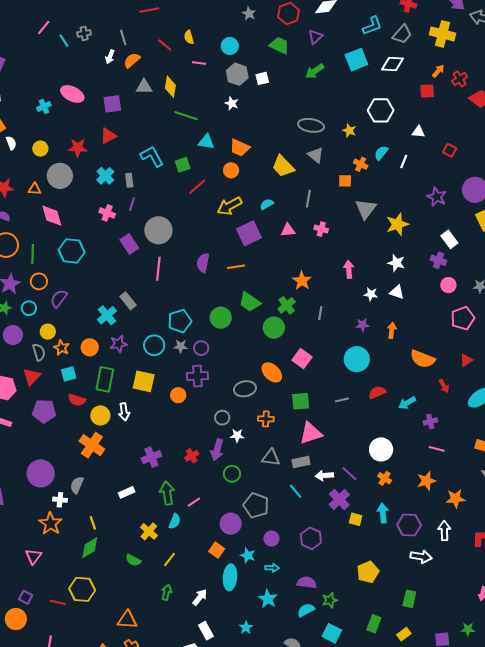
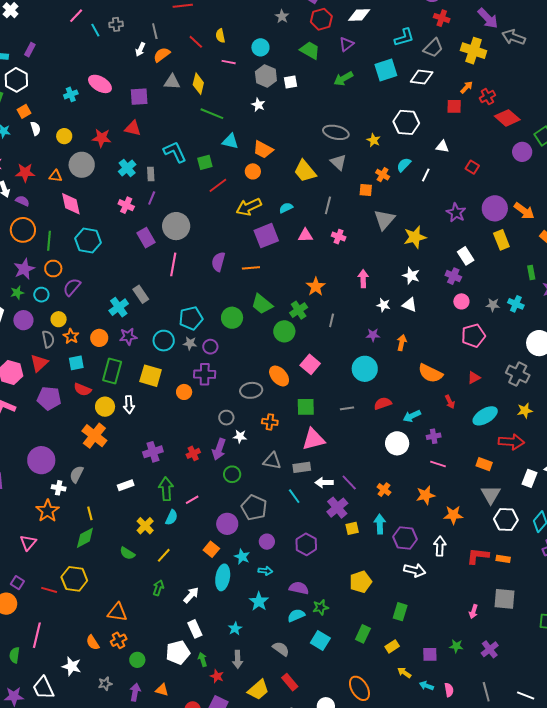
red triangle: (108, 136) -> (133, 128), turned 36
white circle: (381, 449) -> (397, 443), moved
yellow square: (356, 519) -> (352, 528), turned -32

